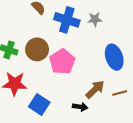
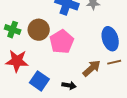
brown line: (120, 93) -> (114, 62), moved
black arrow: (80, 107) -> (69, 85), moved

